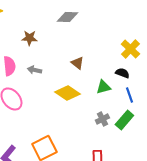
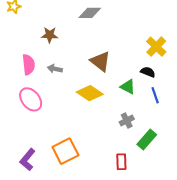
brown triangle: (77, 63) -> (100, 61), size x1.5
green triangle: (103, 87) -> (128, 87), turned 42
green rectangle: (124, 120) -> (147, 140), moved

